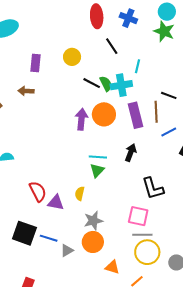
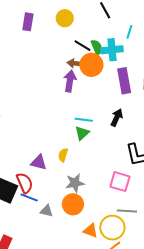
brown arrow: (26, 91) -> (75, 63), moved
orange circle: (104, 114) -> (91, 65), moved
red semicircle: (38, 191) -> (25, 183), moved
gray line: (142, 235) -> (127, 211), moved
gray triangle: (67, 250) -> (46, 211), turned 40
yellow circle: (147, 252) -> (112, 228), moved

